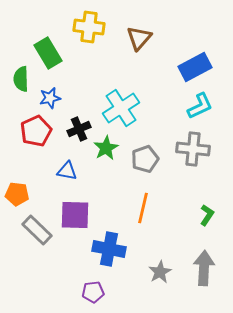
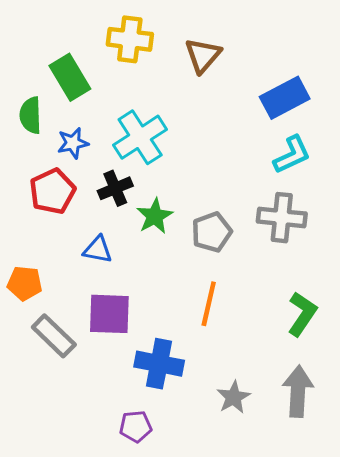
cyan cross: (121, 108) -> (140, 137), moved
green L-shape: (207, 215) -> (302, 314), size x1.4

